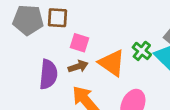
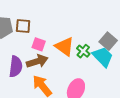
orange triangle: (112, 63) -> (65, 47), moved
brown arrow: (78, 66) -> (37, 61), size x1.5

